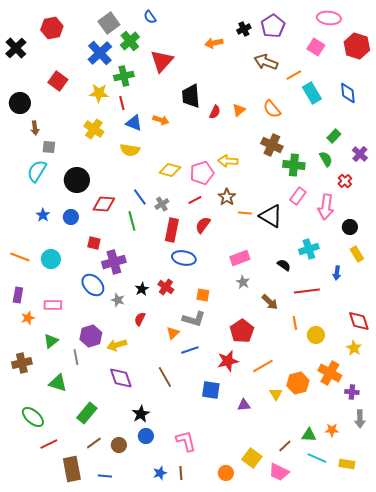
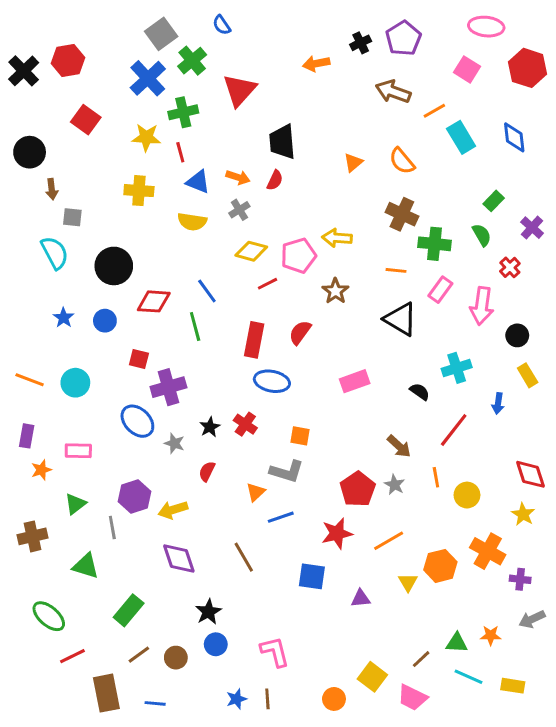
red hexagon: (52, 28) -> (68, 61), moved
red semicircle: (215, 112) -> (275, 180), moved
yellow cross: (94, 129) -> (139, 191), turned -30
cyan semicircle: (37, 171) -> (55, 253), turned 120
red line: (195, 200) -> (267, 284), moved
gray cross: (162, 204) -> (239, 210), moved
orange line: (245, 213) -> (396, 270), moved
gray star: (243, 282) -> (395, 485), moved
red line: (307, 291) -> (454, 430), turned -45
gray arrow: (360, 419) -> (532, 619), turned 66

